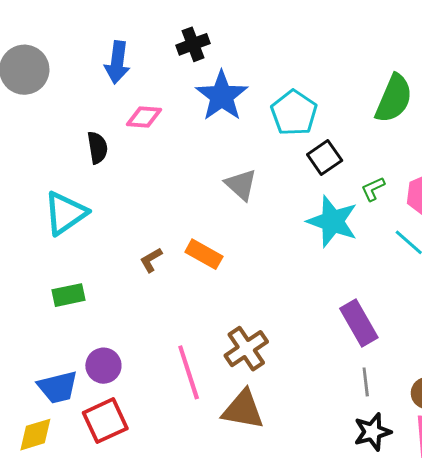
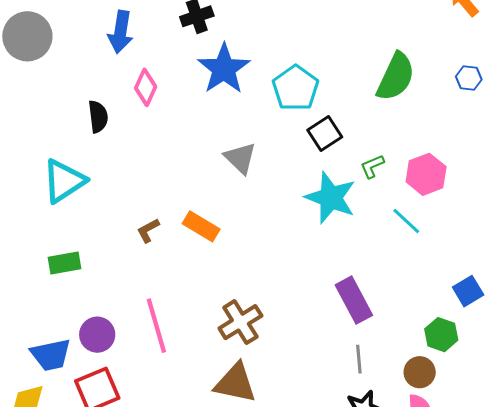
pink diamond: (144, 117) -> (146, 87), turned -72
pink line: (189, 372) -> (156, 326), moved

